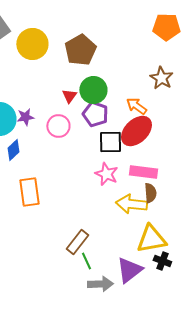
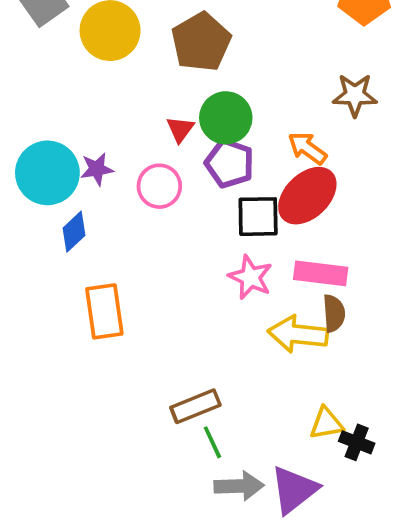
brown star: (161, 78) -> (355, 95), turned -30
yellow triangle: (151, 239) -> (326, 423), moved, size x0.6
brown rectangle: (77, 242) -> (195, 406), turned 30
purple triangle: (129, 270) -> (294, 490), moved

